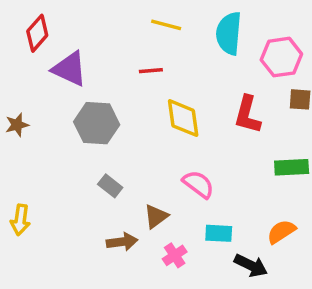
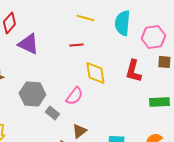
gray hexagon: (97, 123) -> (32, 94), moved
pink semicircle: (198, 184) -> (74, 96), moved, turned 90

